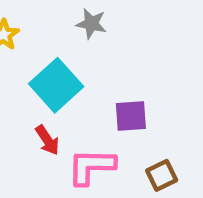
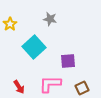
red arrow: (47, 140) -> (19, 87), moved

